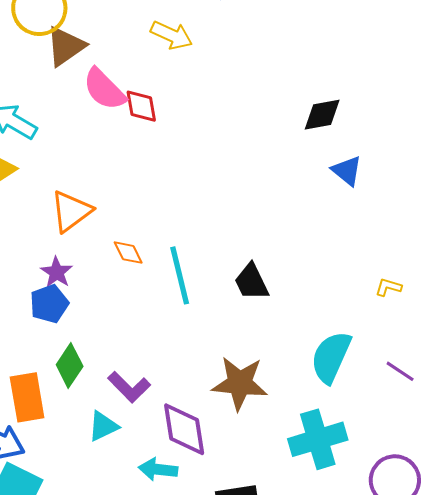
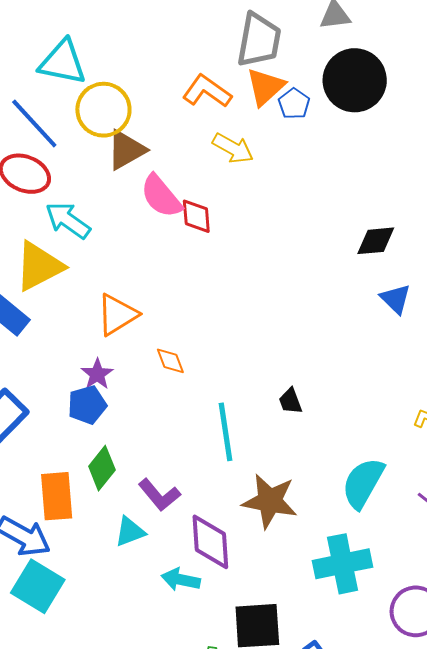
cyan line: (180, 275) -> (225, 432), moved
black trapezoid: (251, 282) -> (290, 401), size x0.7

